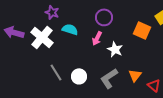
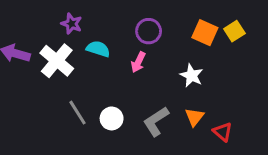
orange square: (142, 30) -> (205, 33), moved
white star: (115, 49) -> (192, 76), moved

